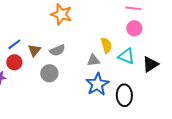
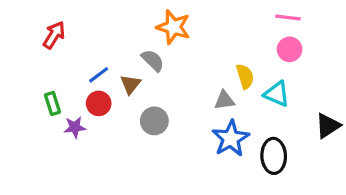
gray semicircle: (57, 50) -> (153, 60), moved, turned -112
black triangle: (150, 64) -> (328, 126), moved

